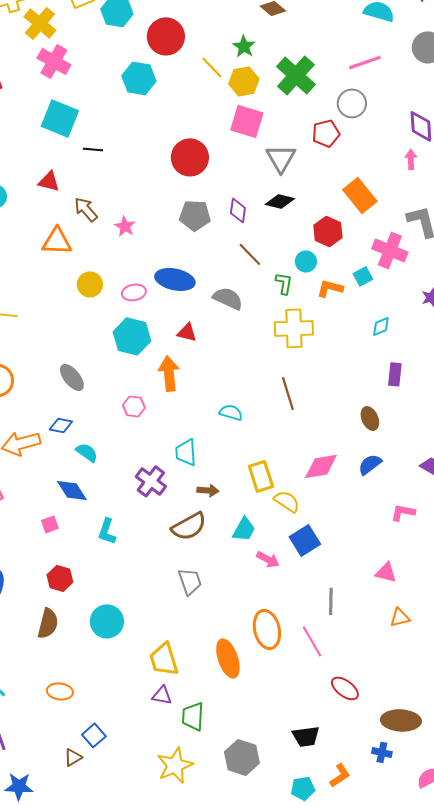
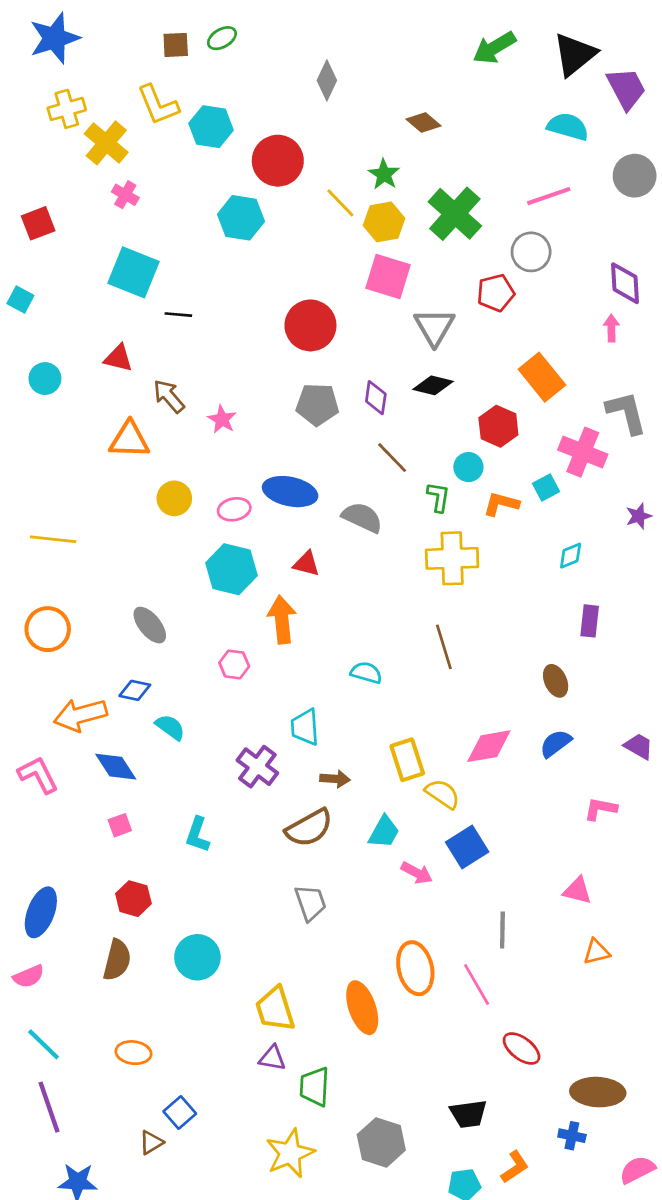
pink cross: (54, 61) -> (125, 195), size x0.6
blue diamond: (72, 490) -> (116, 767), moved

